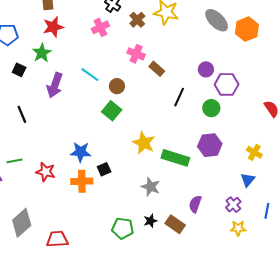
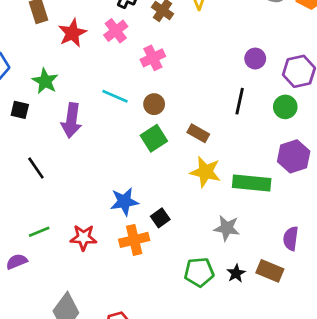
red star: (53, 27) -> (72, 33), moved
pink cross: (136, 54) -> (153, 58), moved, turned -36
brown rectangle: (157, 69) -> (198, 133), moved
purple circle: (206, 69) -> (255, 59), moved
green square: (112, 111) -> (154, 138), turned 30
green pentagon: (123, 228) -> (199, 272), moved

